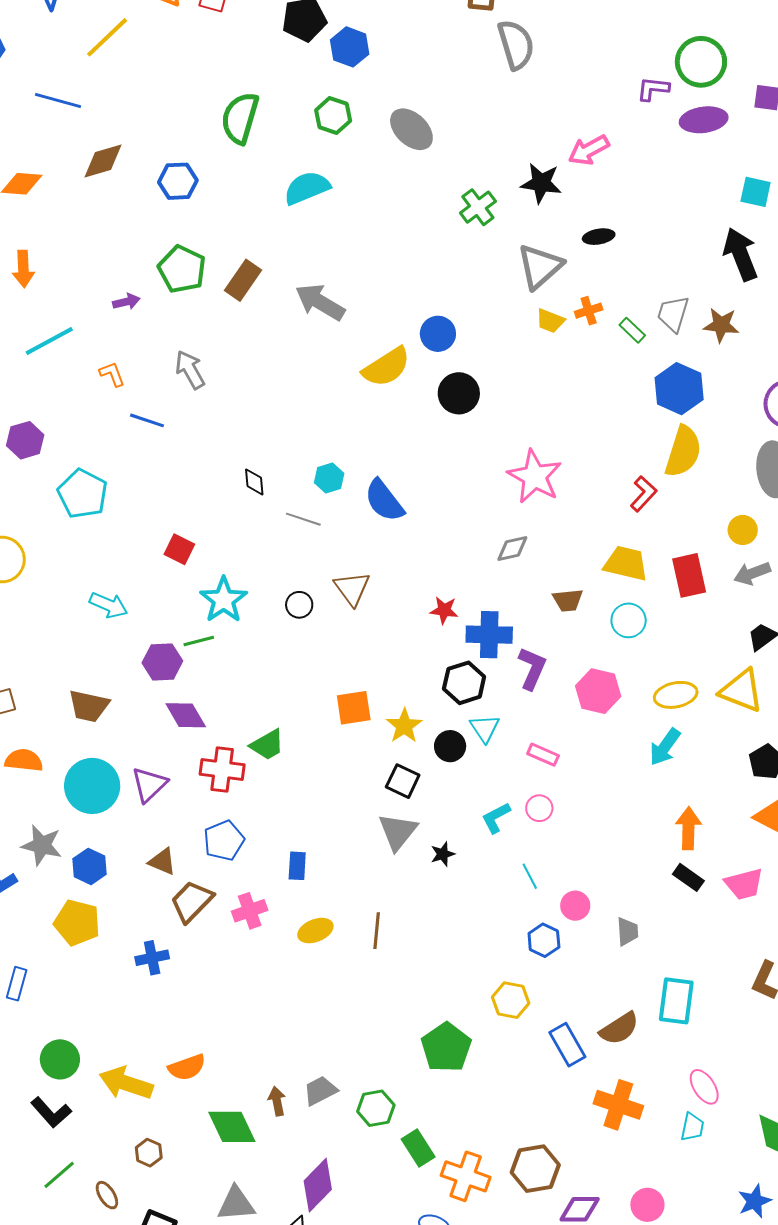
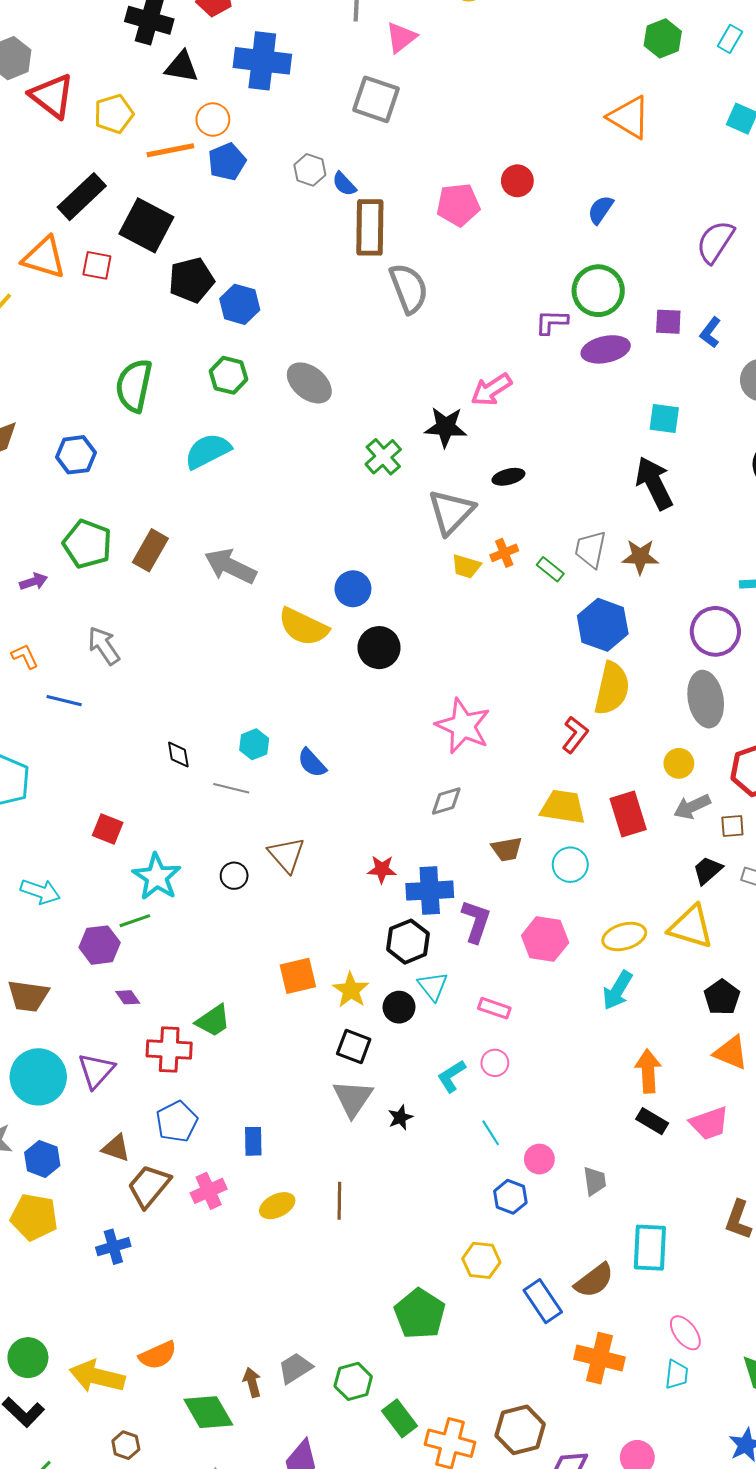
yellow semicircle: (386, 367) -> (303, 627), turned 63
blue semicircle: (384, 501) -> (312, 763), size x0.7
purple diamond: (186, 715) -> (128, 997), size x0.6

